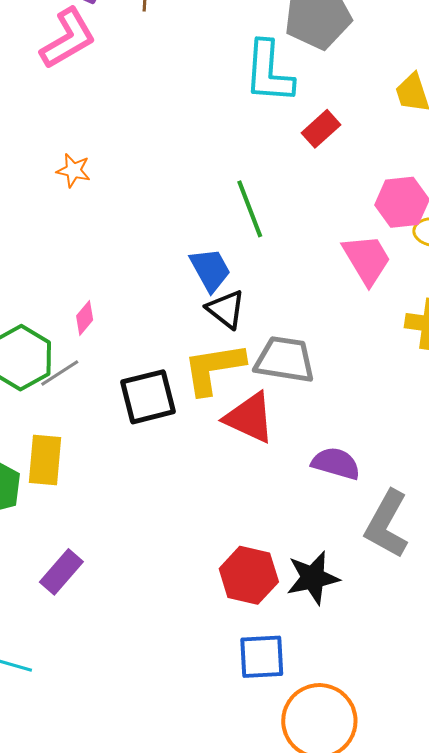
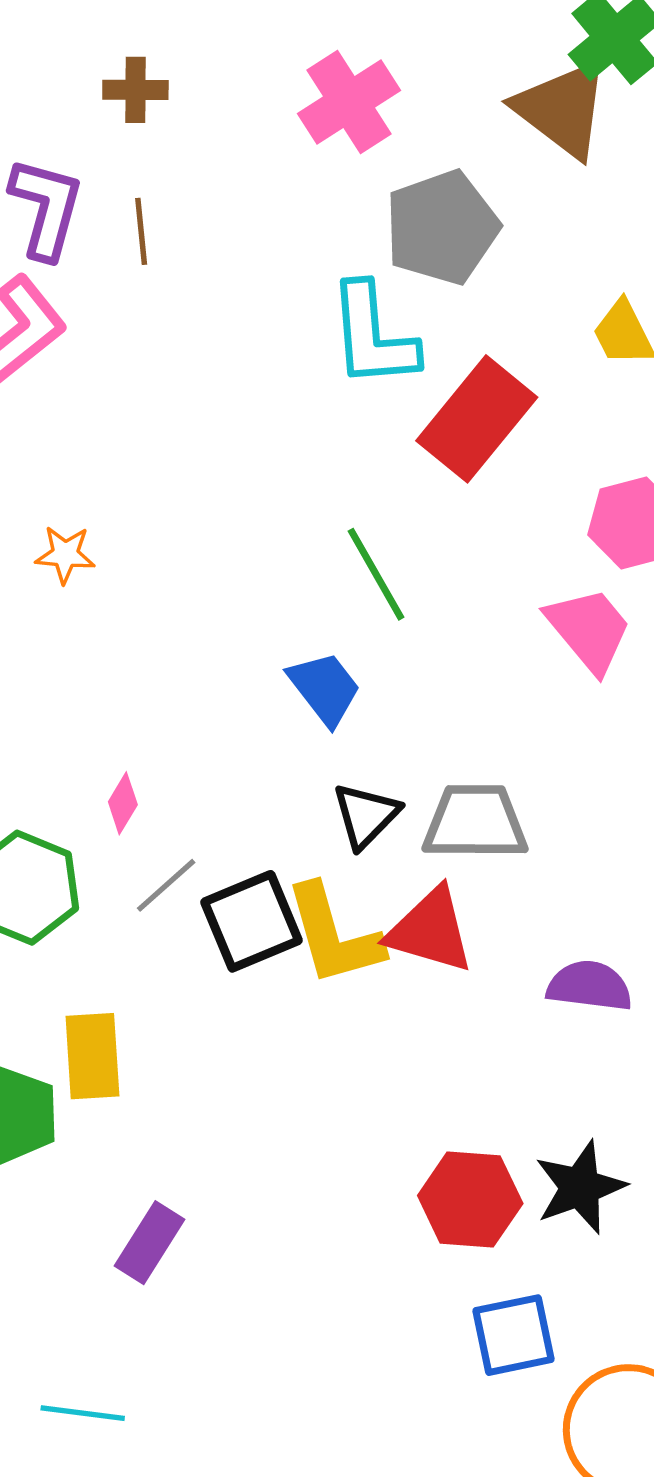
red rectangle: (321, 129) -> (477, 419), size x1.8
black triangle: (226, 309) -> (366, 815), moved, turned 45
yellow L-shape: (214, 368) -> (334, 935), moved, turned -88
gray line: (60, 373) -> (166, 885), moved

